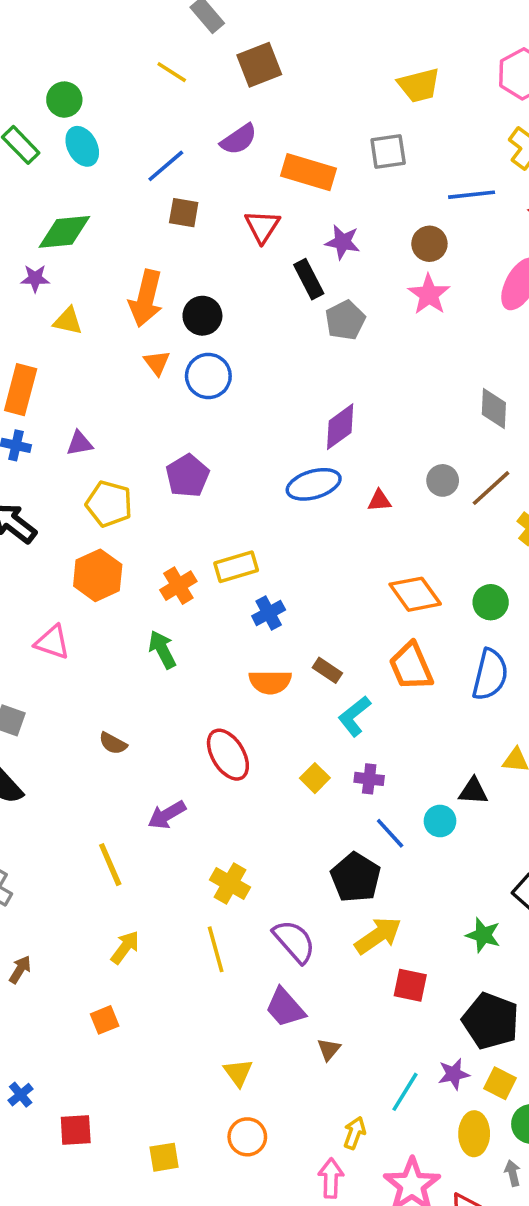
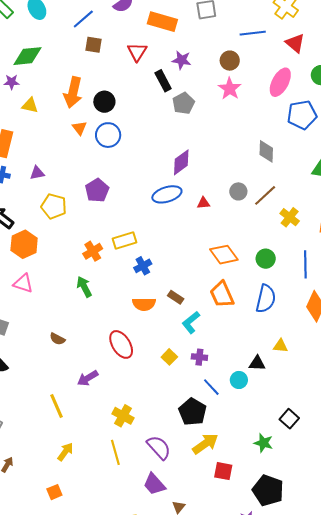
orange hexagon: (98, 575) -> (24, 244), moved

